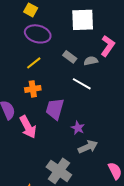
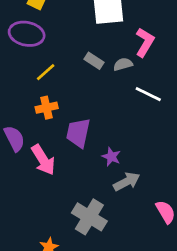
purple ellipse: (38, 34) -> (27, 34), moved
white line: (82, 84) -> (148, 94), moved

